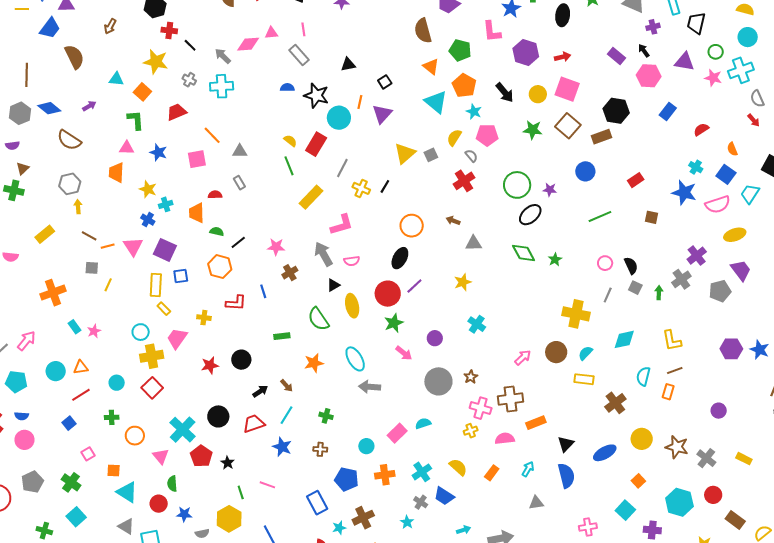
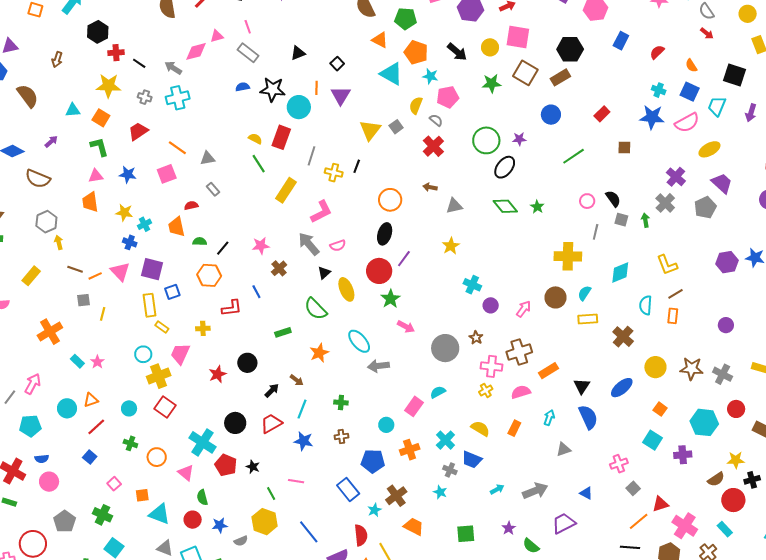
purple circle: (435, 338) -> (491, 305), moved
green cross: (112, 417) -> (130, 443), turned 32

